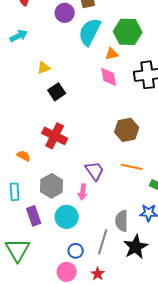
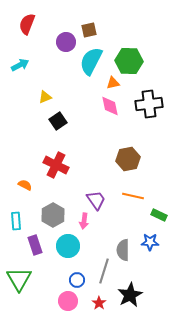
black star: (136, 247) -> (130, 295), moved

